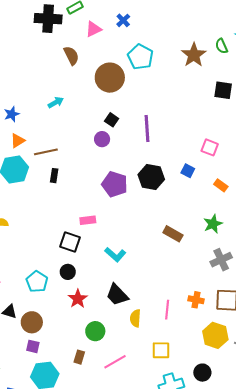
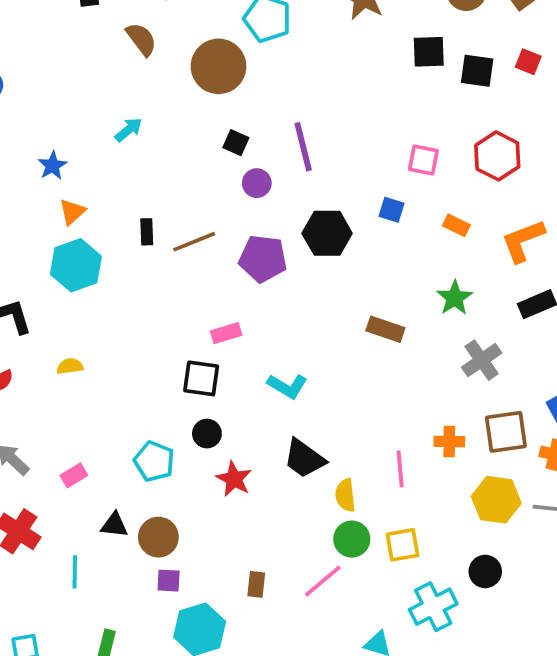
purple circle: (102, 139) -> (257, 183), moved
brown line: (46, 152) -> (194, 242), moved
black rectangle: (54, 176) -> (147, 232), moved
green circle: (95, 331) -> (352, 539), moved

